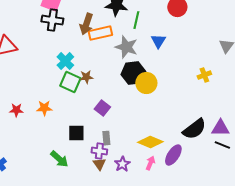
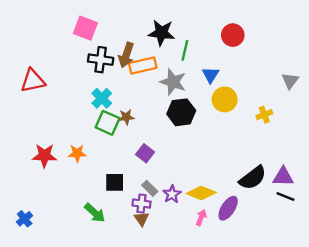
black cross: (52, 20) -> (101, 60), moved
yellow circle: (146, 83) -> (225, 99), moved
red star: (16, 110) -> (44, 156), size x1.5
gray rectangle: (106, 138) -> (150, 188), turned -40
purple star: (122, 164) -> (172, 194), moved

